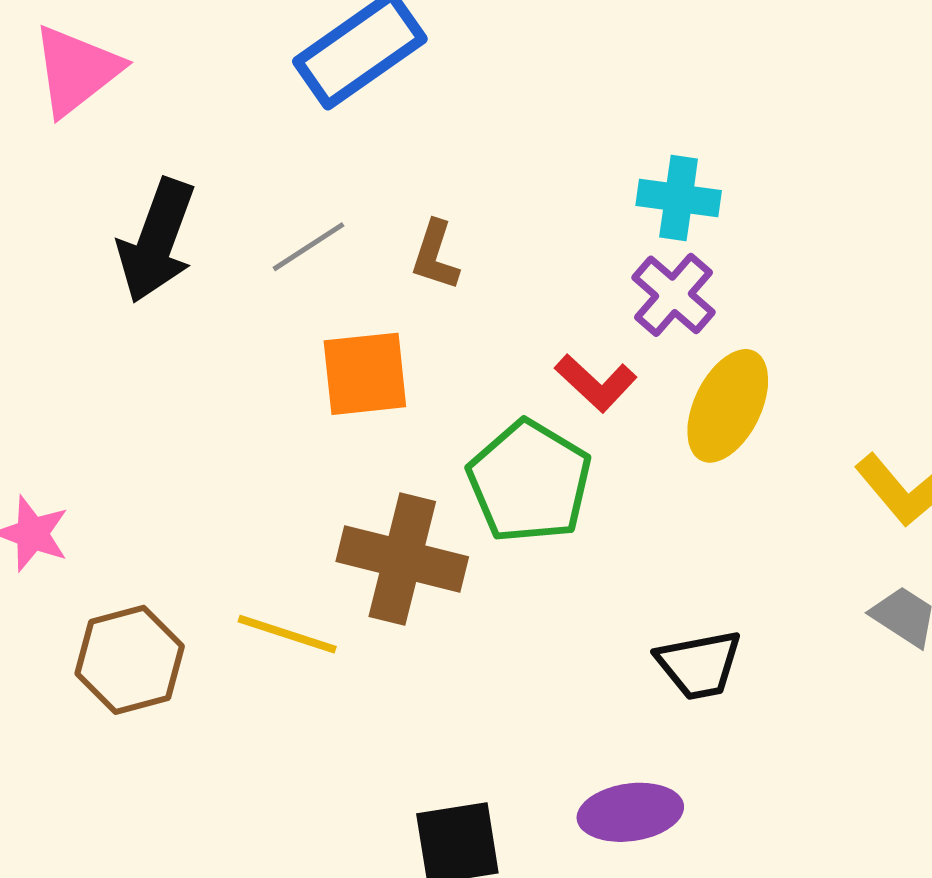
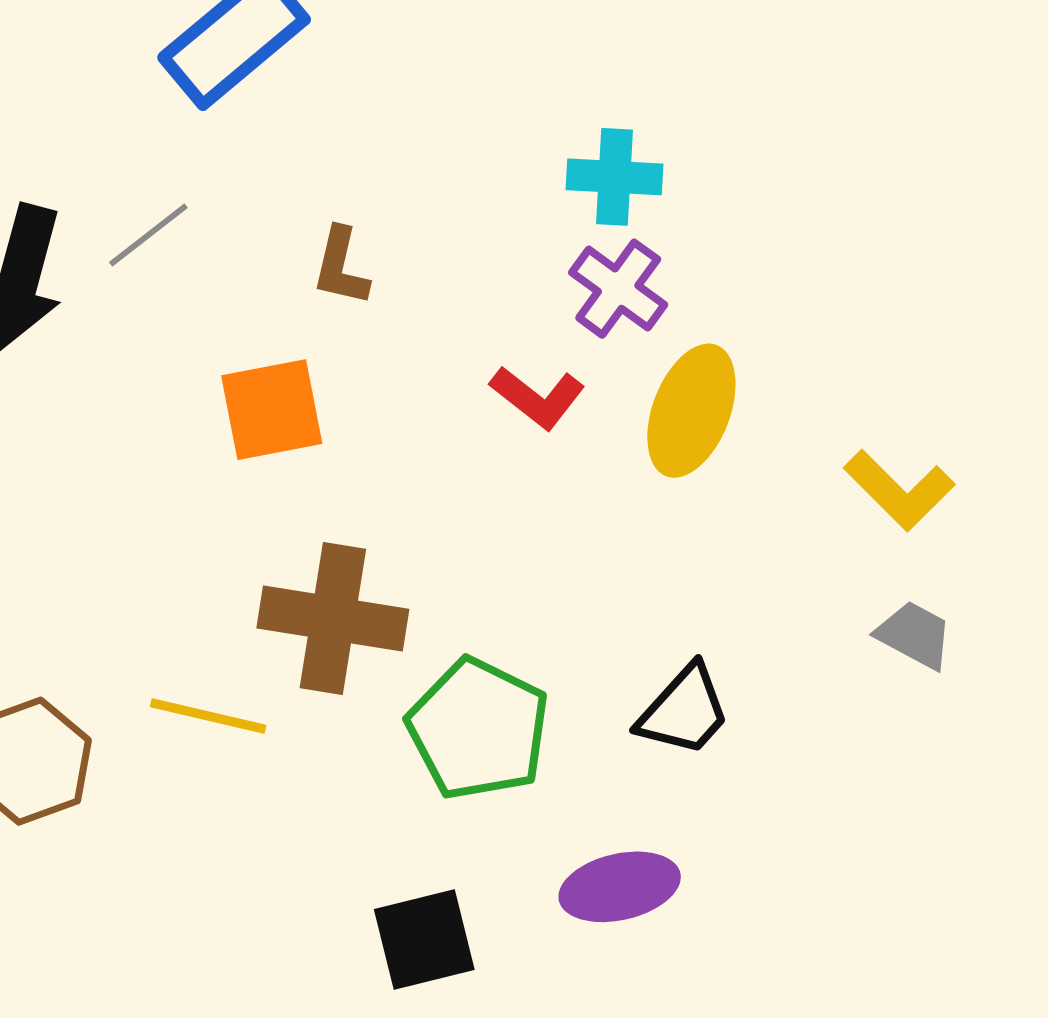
gray line: (309, 247) -> (148, 235), moved
green pentagon: (530, 482) -> (478, 729), moved
black trapezoid: (699, 665) -> (684, 711), turned -32

